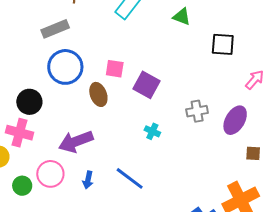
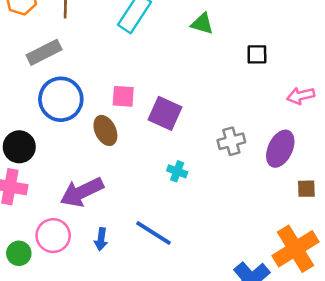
black square: (223, 44) -> (257, 54), size x0.7
pink arrow: (255, 80) -> (301, 96), turned -140

